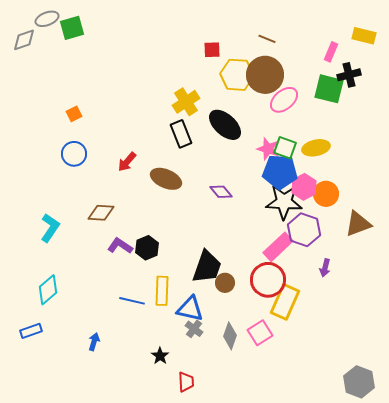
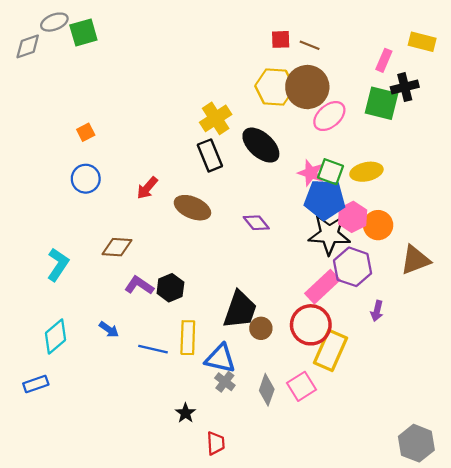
red square: (212, 50) -> (281, 39), moved
blue arrow: (94, 342) -> (109, 329), moved, turned 108

